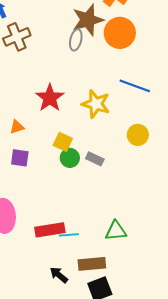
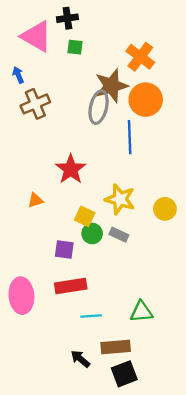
gray ellipse: (76, 40) -> (99, 107), size x1.4
blue line: (135, 86) -> (130, 137), moved, turned 68
yellow star: (96, 104) -> (120, 199), moved
purple square: (20, 158) -> (64, 250), moved
red rectangle: (50, 230) -> (71, 286), moved

